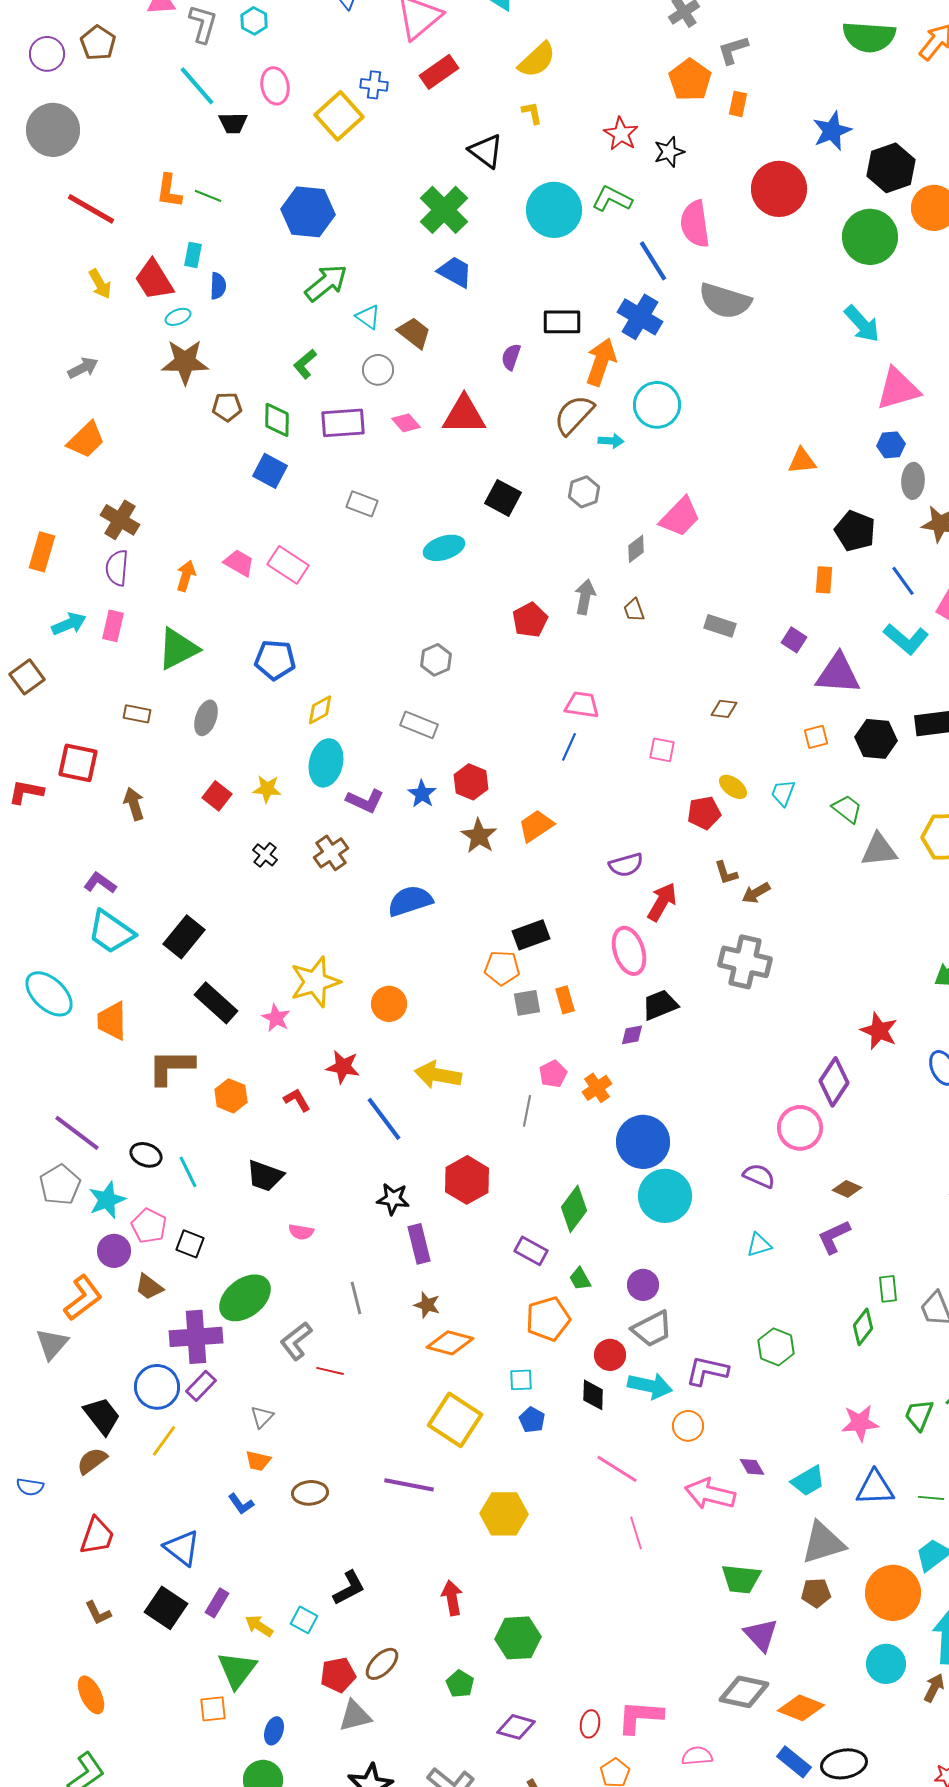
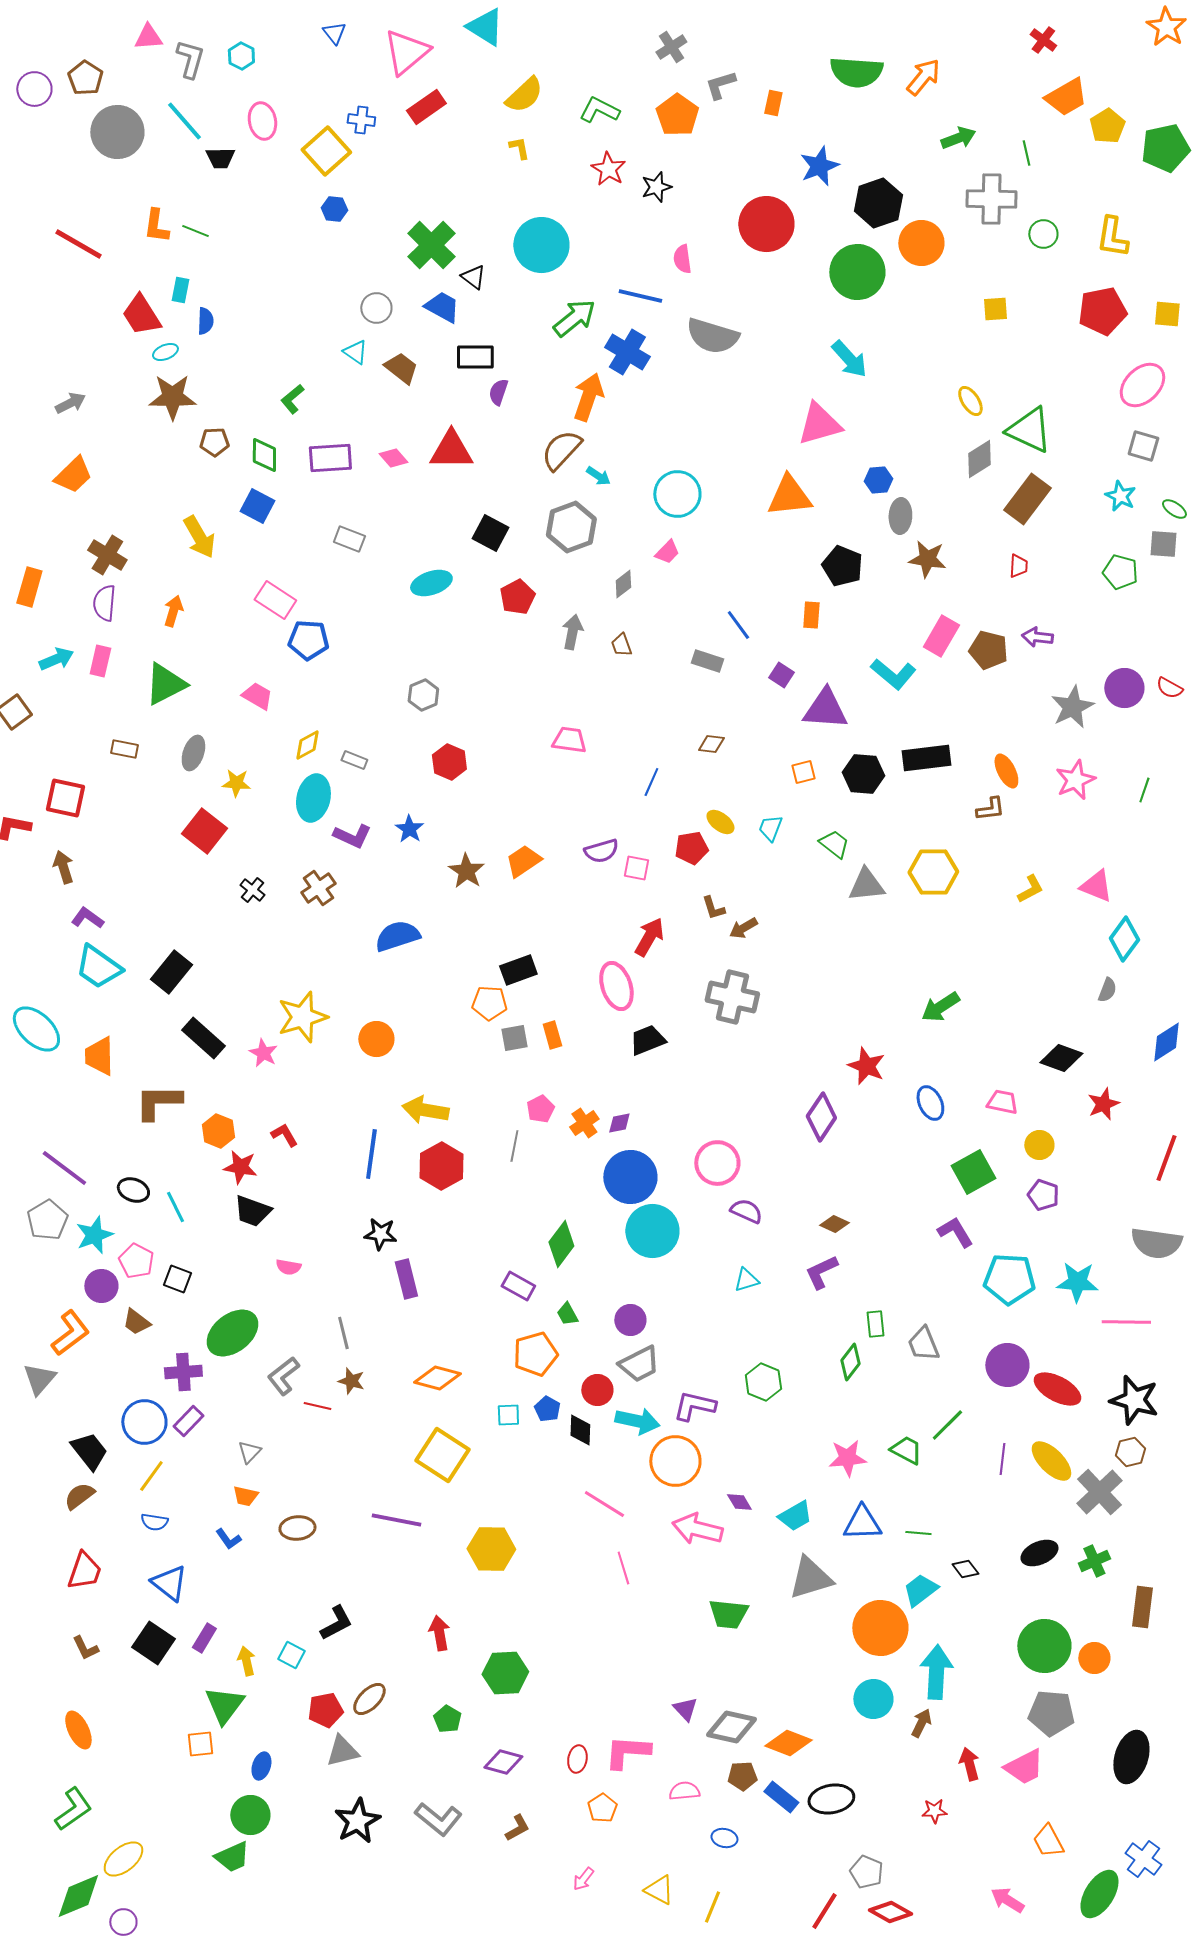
orange rectangle: (738, 104) -> (773, 103), moved
gray circle: (53, 130) -> (117, 132), moved
black triangle: (486, 151) -> (473, 277), moved, size x0.7
green L-shape: (612, 199) -> (599, 110), moved
blue hexagon: (308, 212) -> (334, 209), moved, size x0.5
pink semicircle: (695, 224) -> (682, 259), size x0.6
blue line: (653, 261) -> (640, 296), turned -45
green arrow: (326, 283) -> (574, 318), moved
yellow arrow: (100, 284) -> (199, 537), moved, size x1.4
black rectangle: (562, 322) -> (475, 357), moved
gray circle: (378, 370) -> (376, 308), moved
pink triangle: (898, 389) -> (819, 424), moved
cyan circle: (657, 405) -> (677, 494), moved
cyan arrow: (611, 441) -> (598, 476), turned 30
orange triangle: (802, 461) -> (789, 496), size x1.6
gray hexagon: (584, 492) -> (571, 527), size x1.6
pink trapezoid: (680, 517) -> (667, 552), size x0.6
pink trapezoid: (239, 563) -> (257, 696), moved
blue line: (903, 581) -> (738, 625), moved
red pentagon: (530, 620) -> (517, 597), moved
blue pentagon: (275, 660) -> (308, 640), moved
gray rectangle: (419, 725) -> (354, 760), moved, size x0.7
blue line: (569, 747) -> (651, 782), moved
pink square: (662, 750) -> (636, 868), moved
red hexagon: (471, 782) -> (449, 762), moved
yellow star: (267, 789) -> (236, 783), moved
red square: (217, 796) -> (204, 831), size x1.5
brown arrow: (134, 804) -> (63, 867), moved
purple semicircle: (626, 865) -> (601, 851), moved
purple diamond: (632, 1035) -> (619, 1123), moved
red star: (343, 1067) -> (240, 1167), moved
blue line: (384, 1119) -> (371, 1154), turned 45
pink circle: (800, 1128) -> (717, 1163), moved
red hexagon: (467, 1180) -> (441, 1166), moved
brown star: (427, 1305) -> (351, 1381), moved
purple cross: (196, 1337) -> (183, 1372), size x0.7
green trapezoid: (919, 1415) -> (906, 1450), turned 96
blue pentagon: (532, 1420) -> (547, 1409), moved
orange circle: (688, 1426) -> (675, 1461), size x1.6
blue semicircle: (30, 1487) -> (154, 1522), moved
brown pentagon: (816, 1593) -> (742, 1776), moved
yellow arrow: (259, 1626) -> (246, 1661), turned 44
purple triangle: (761, 1635) -> (685, 1709), moved, size x0.7

